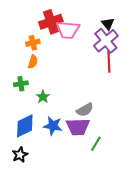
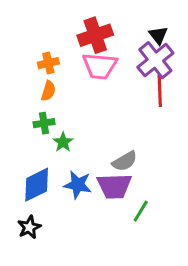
red cross: (51, 22) -> (95, 35), moved
pink trapezoid: (68, 30) -> (100, 66), moved
green cross: (21, 84) -> (44, 123), moved

